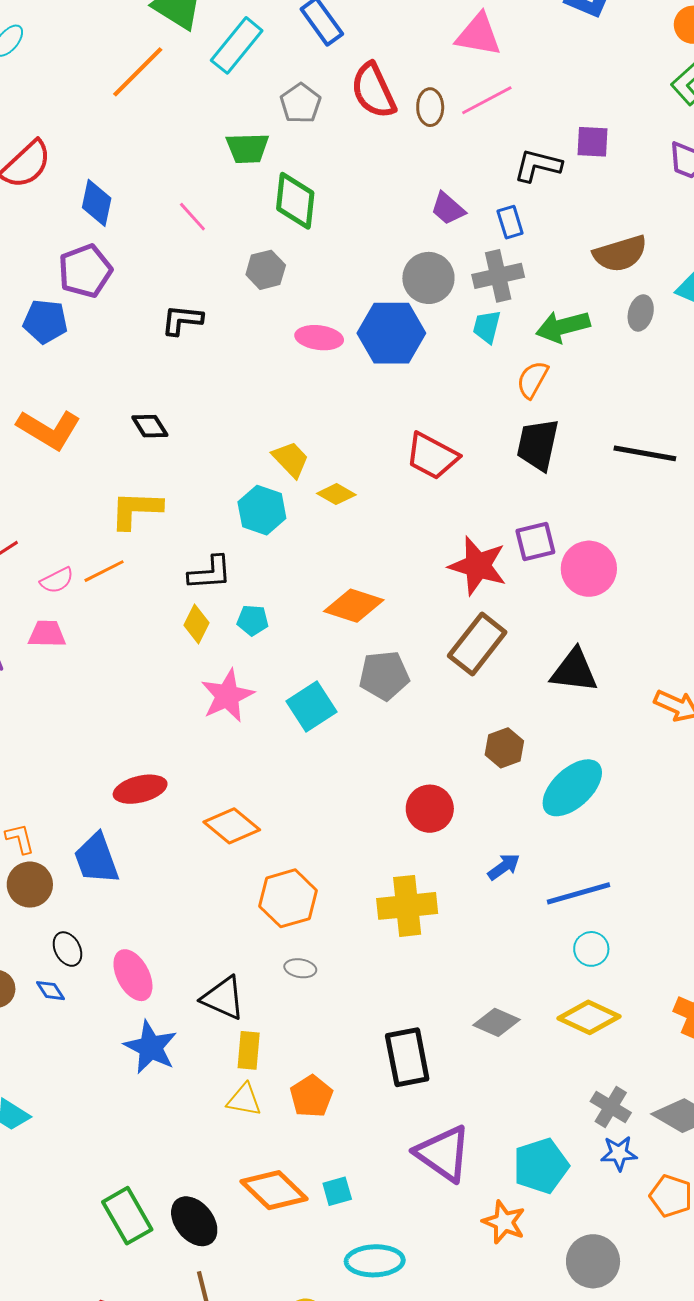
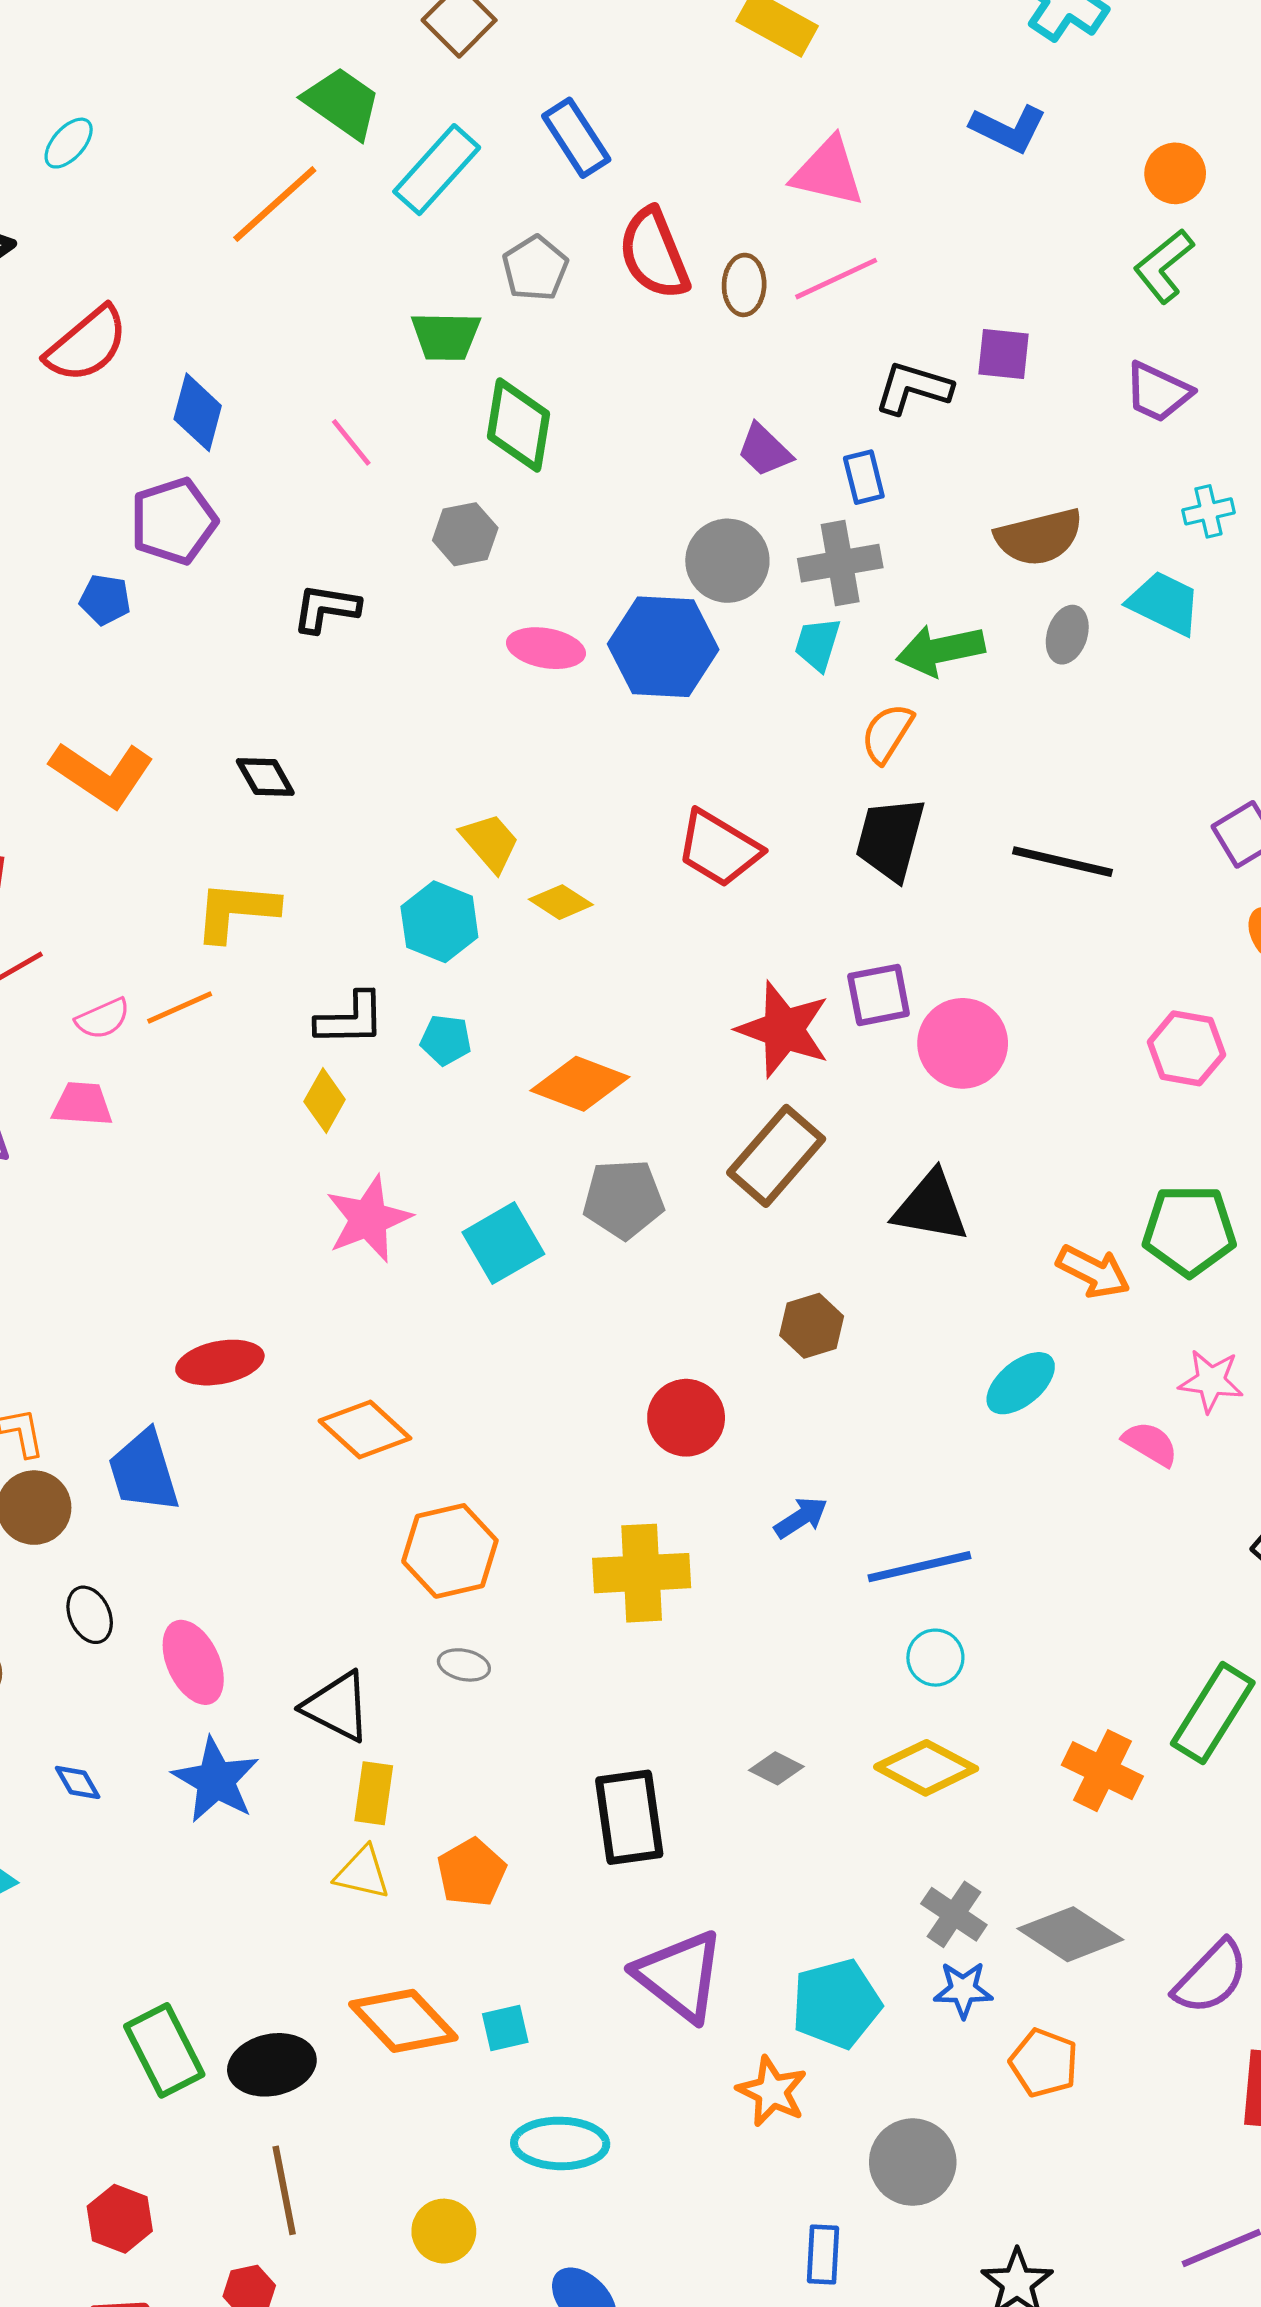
blue pentagon: (45, 321) -> (105, 600), size x0.7
cyan pentagon: (253, 620) -> (446, 1040), moved
cyan ellipse: (572, 788) -> (1021, 1383), moved, size x0.7
blue diamond: (50, 991) -> (78, 1782), moved
gray diamond: (496, 1022) -> (776, 1768), size x0.7
black ellipse: (194, 1221) -> (272, 2065), turned -66

